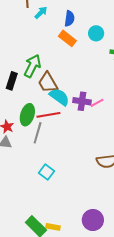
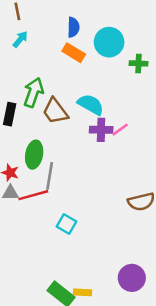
cyan arrow: (41, 13) -> (20, 39), moved
cyan circle: (96, 33) -> (109, 42), size x1.5
cyan semicircle: (59, 97) -> (91, 104), moved
red line: (48, 115) -> (33, 195), moved

